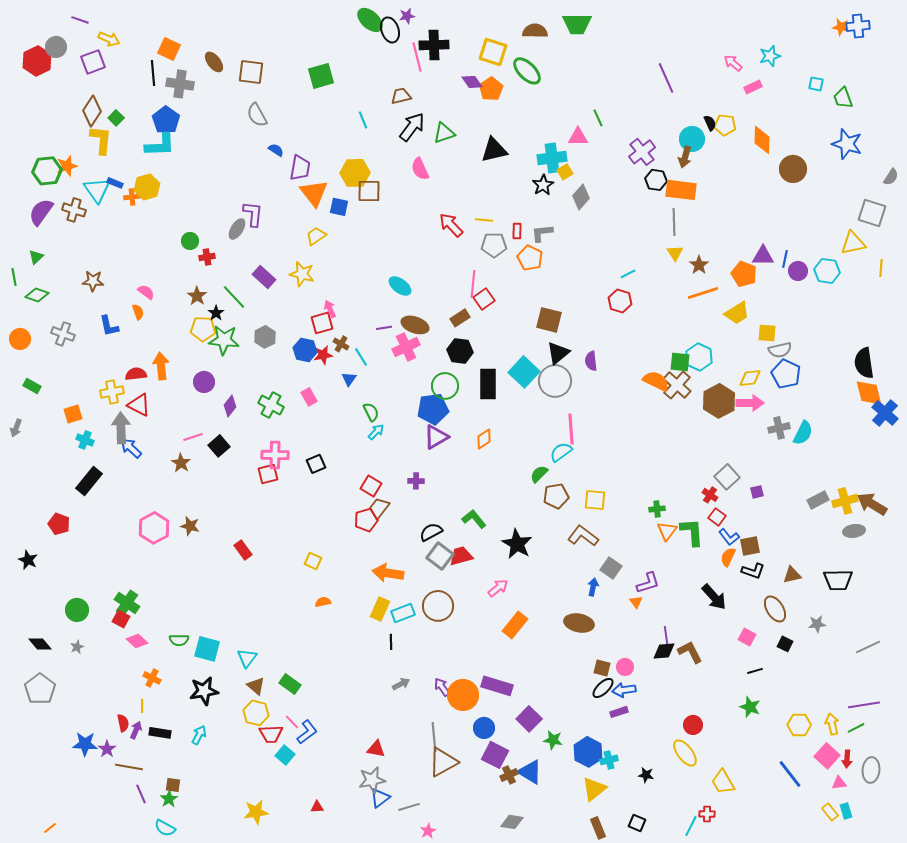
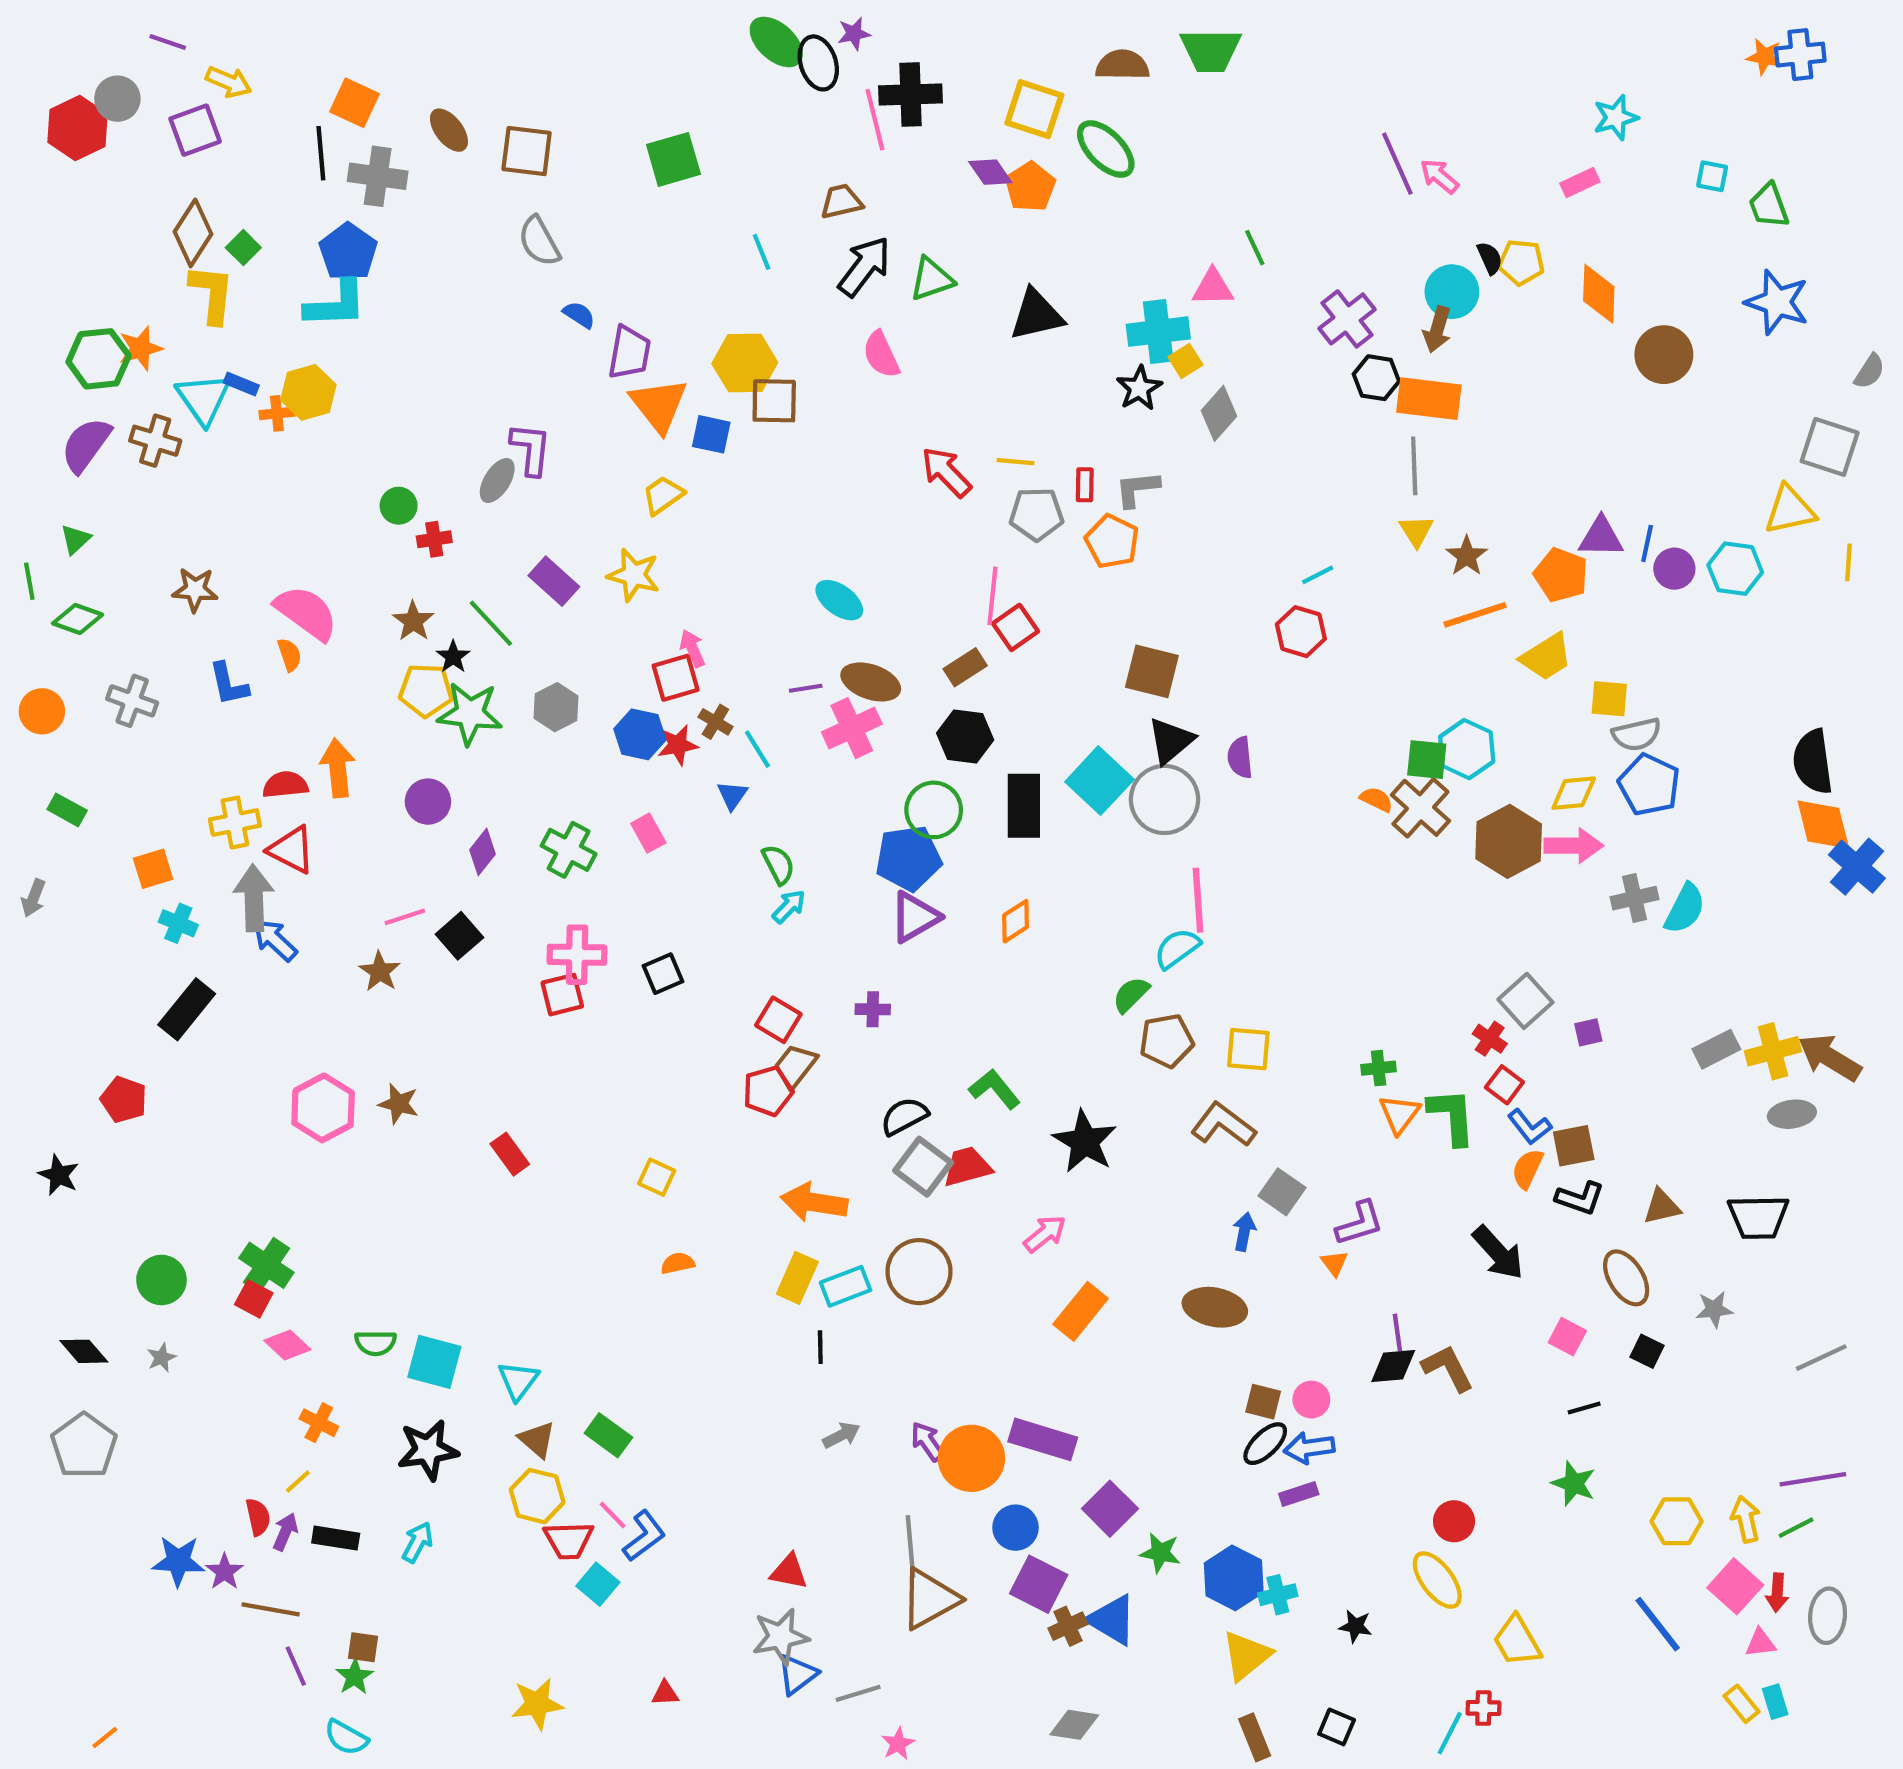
pink arrow: (733, 63) -> (1439, 176), moved
pink semicircle: (146, 292) -> (306, 613), size x1.8
orange semicircle: (656, 381) -> (1376, 799), size x0.6
yellow line: (142, 706) -> (298, 1481), turned 48

